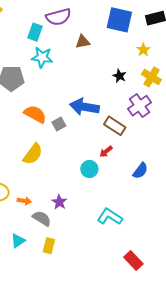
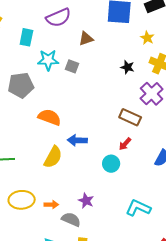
cyan rectangle: (35, 32) -> (26, 37), moved
blue arrow: (84, 107) -> (77, 140), moved, size x0.7
gray square: (59, 124) -> (72, 66), moved, turned -32

